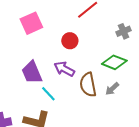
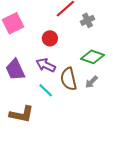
gray cross: (124, 31) -> (87, 20), moved
cyan line: (48, 94) -> (46, 90), moved

